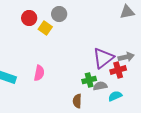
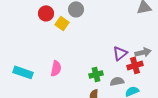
purple triangle: (103, 58) -> (120, 53), size x0.7
green cross: (89, 80) -> (96, 74), moved

